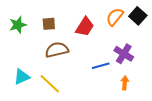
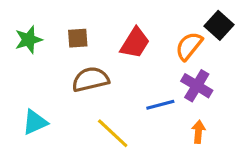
orange semicircle: (115, 17) -> (189, 46), moved
yellow line: (50, 84) -> (113, 133), moved

